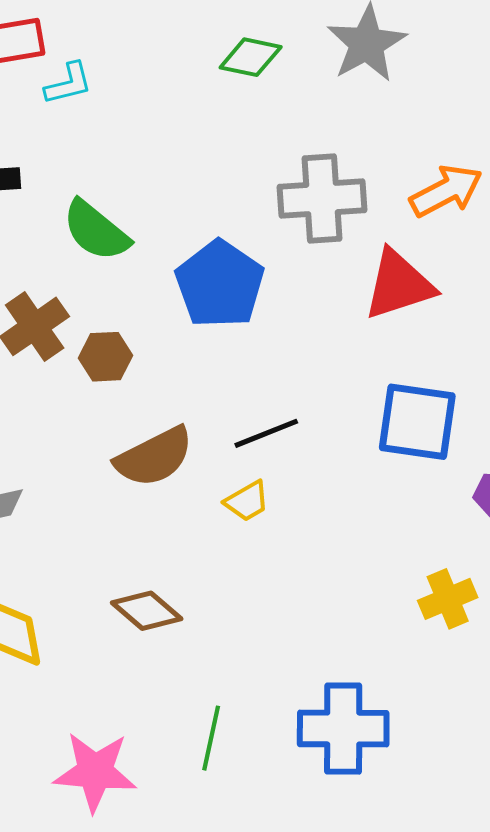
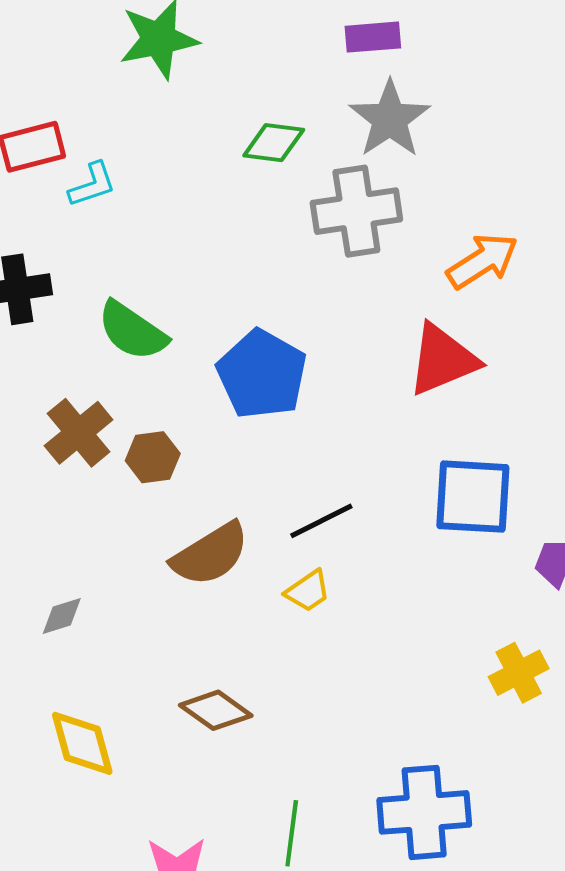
gray cross: (322, 198) -> (356, 211), moved

